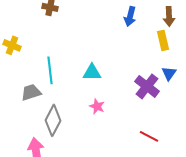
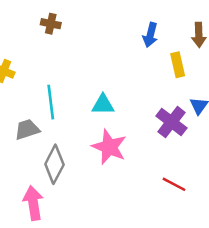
yellow rectangle: (163, 40) -> (178, 65), moved
pink star: (97, 106) -> (109, 147), size x1.8

